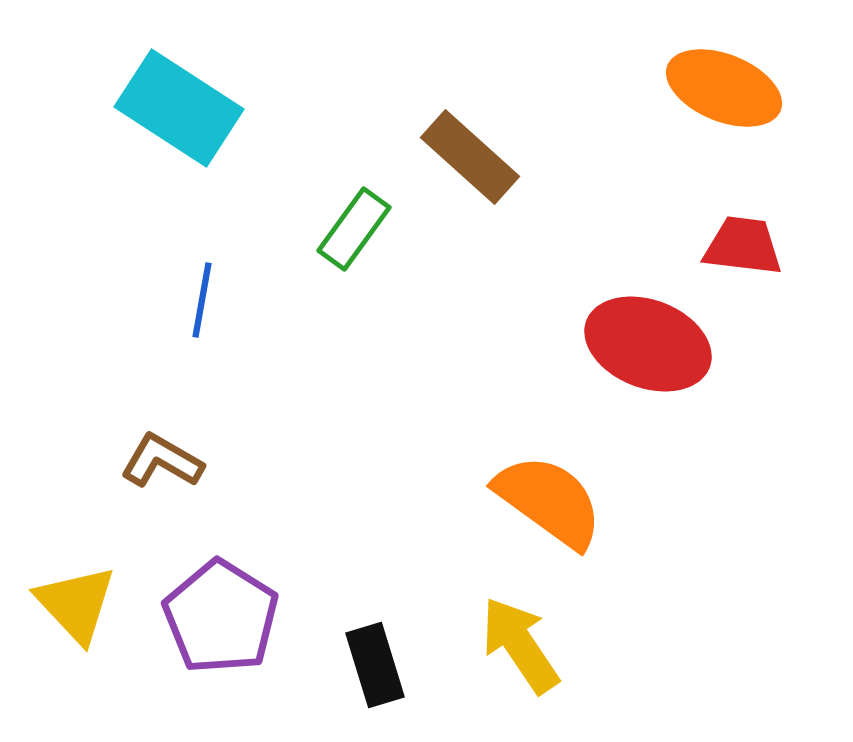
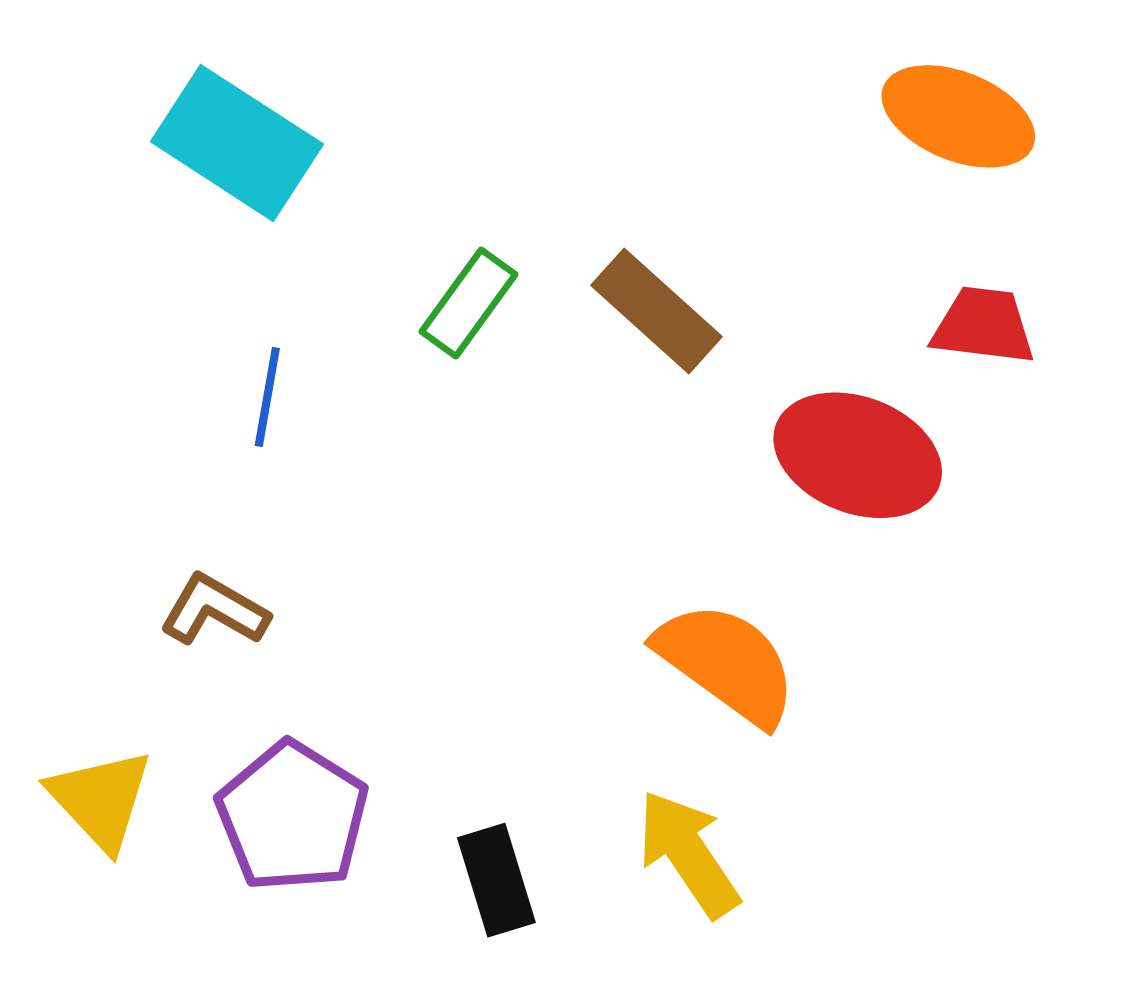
brown rectangle: (470, 157) -> (656, 311), moved

